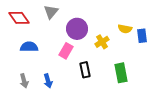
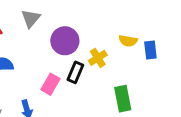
pink rectangle: (66, 51) -> (50, 84), moved
black rectangle: (85, 70) -> (75, 72), moved, turned 35

